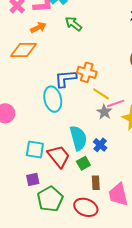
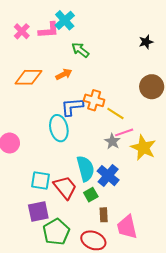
orange arrow: (38, 28) -> (64, 74), moved
yellow line: (101, 94) -> (115, 113), moved
blue cross: (100, 145) -> (108, 176), size x1.5
purple square: (33, 179) -> (38, 211), size x1.5

